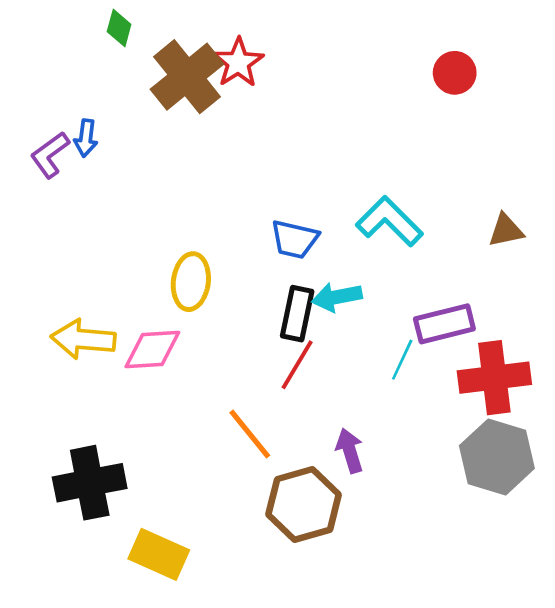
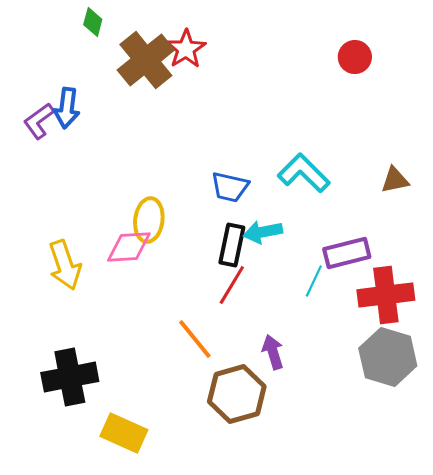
blue arrow: (86, 138) -> (67, 108), size x1.4
yellow arrow: (83, 339) -> (65, 265), turned -114
pink diamond: (152, 349) -> (129, 247), moved

